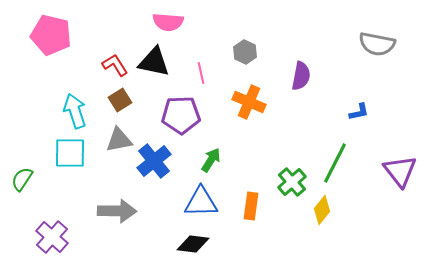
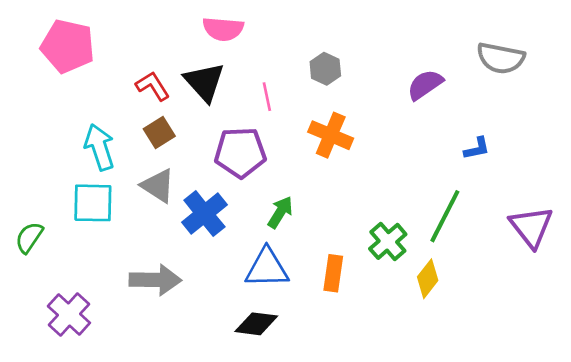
black triangle: (154, 62) -> (204, 82), turned 36
purple semicircle: (301, 76) -> (425, 85), moved, turned -136
gray triangle: (119, 140) -> (158, 186), turned 44

